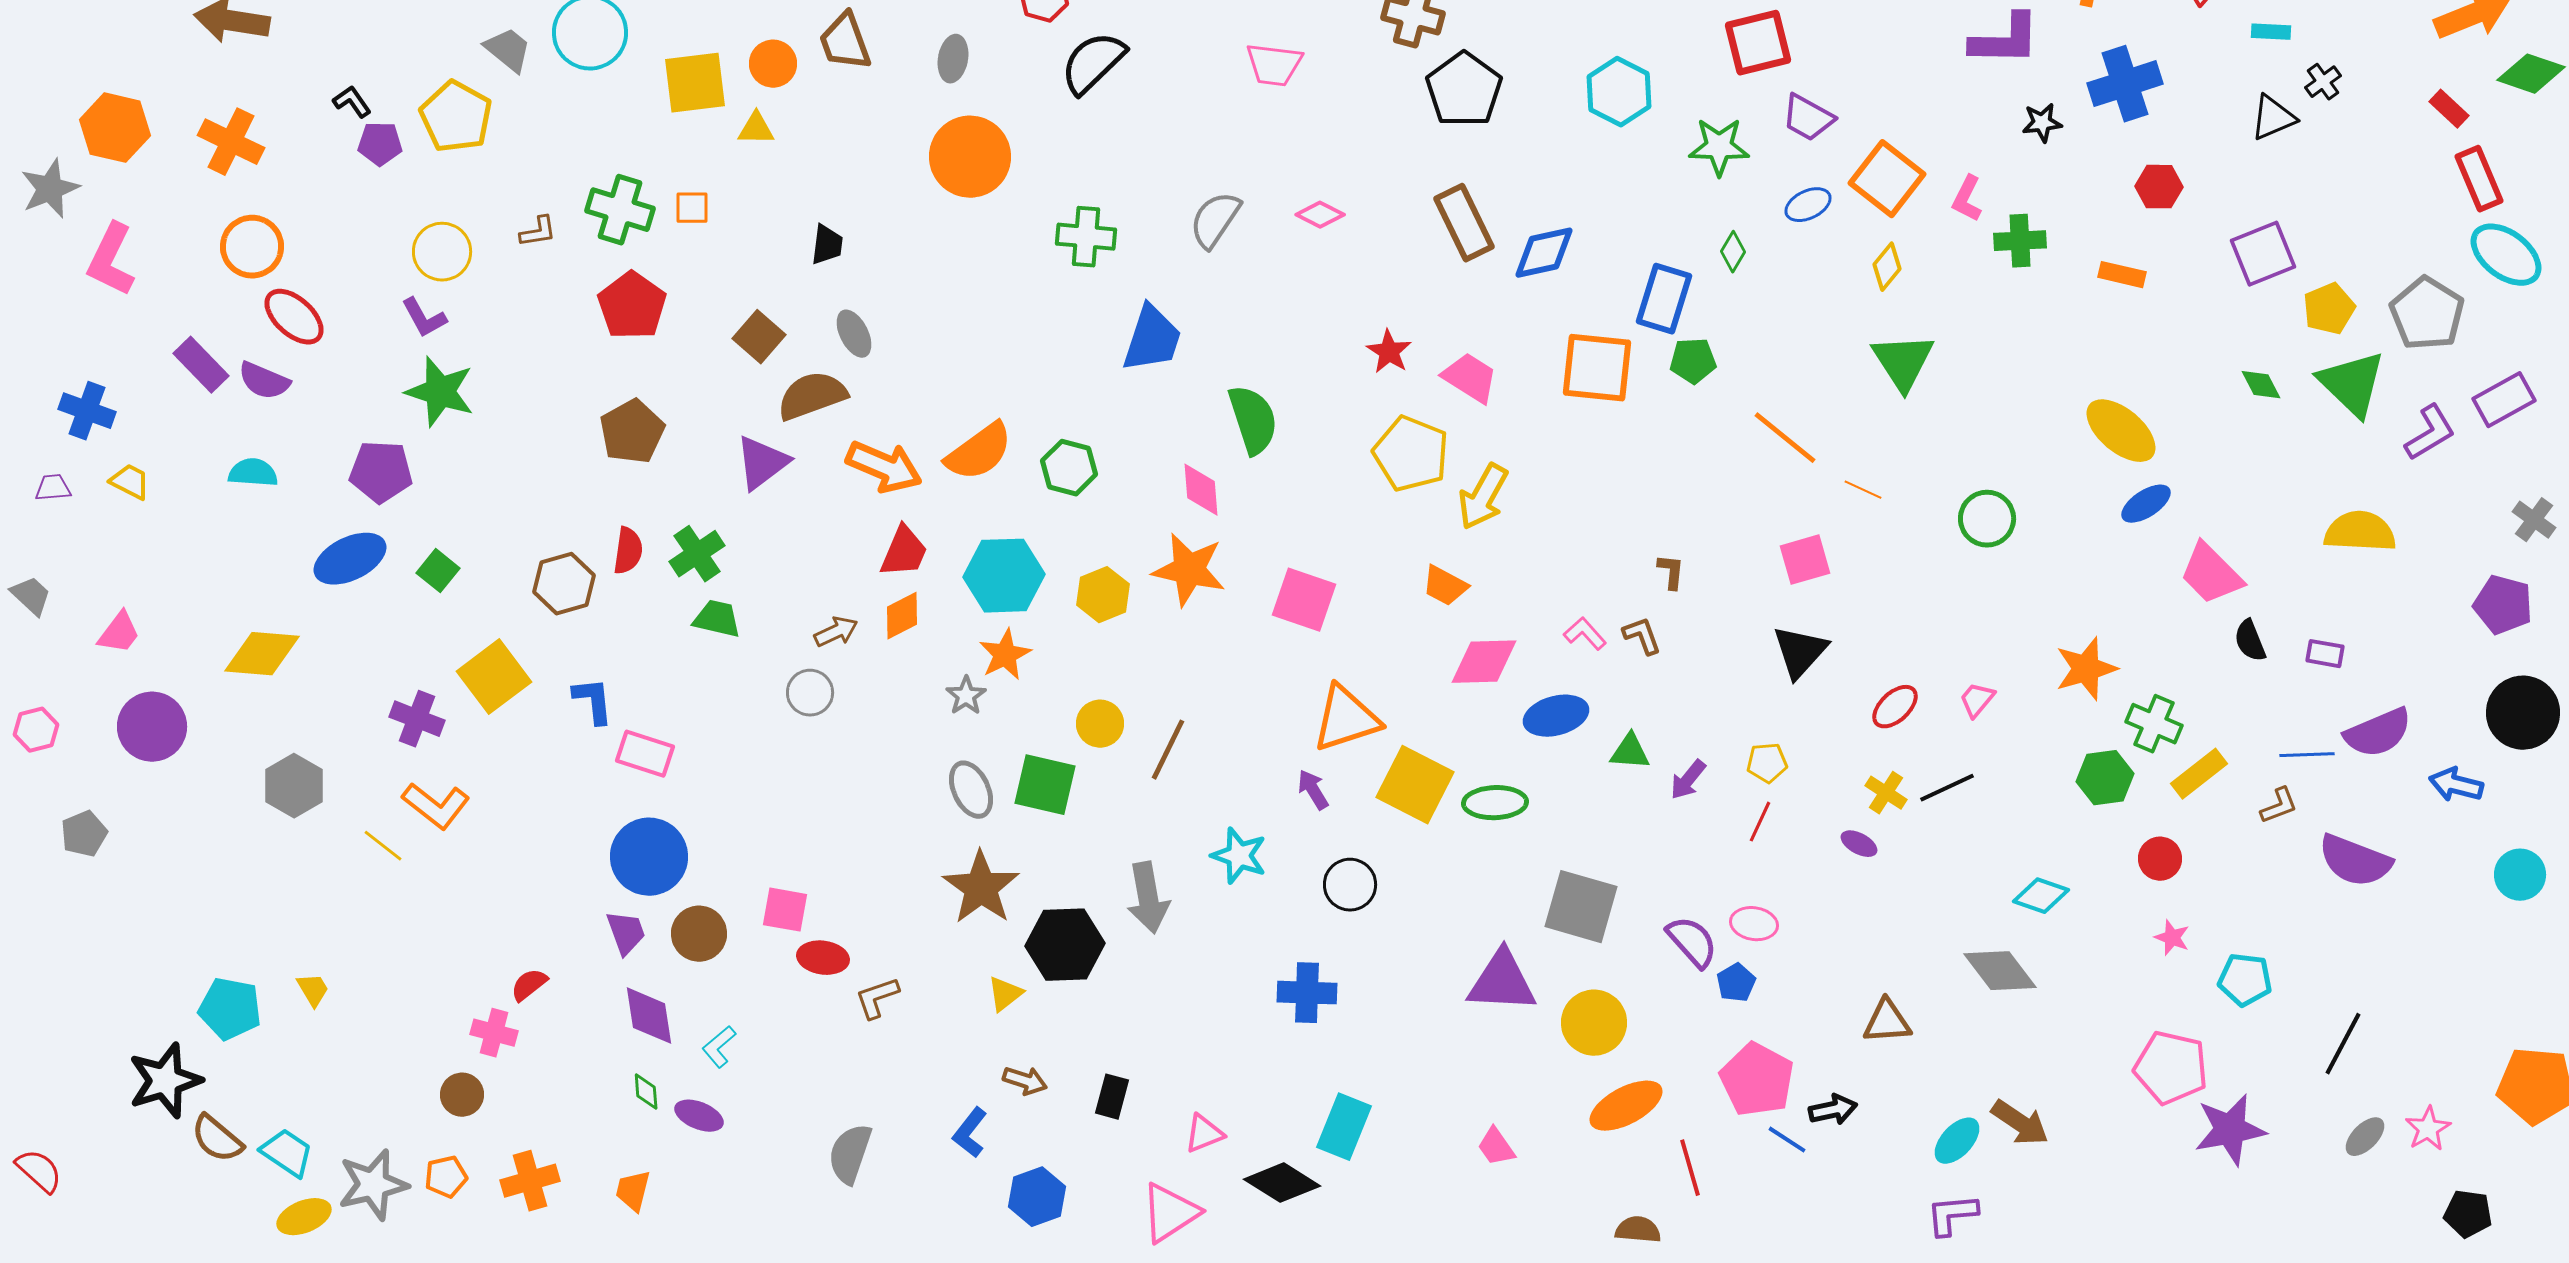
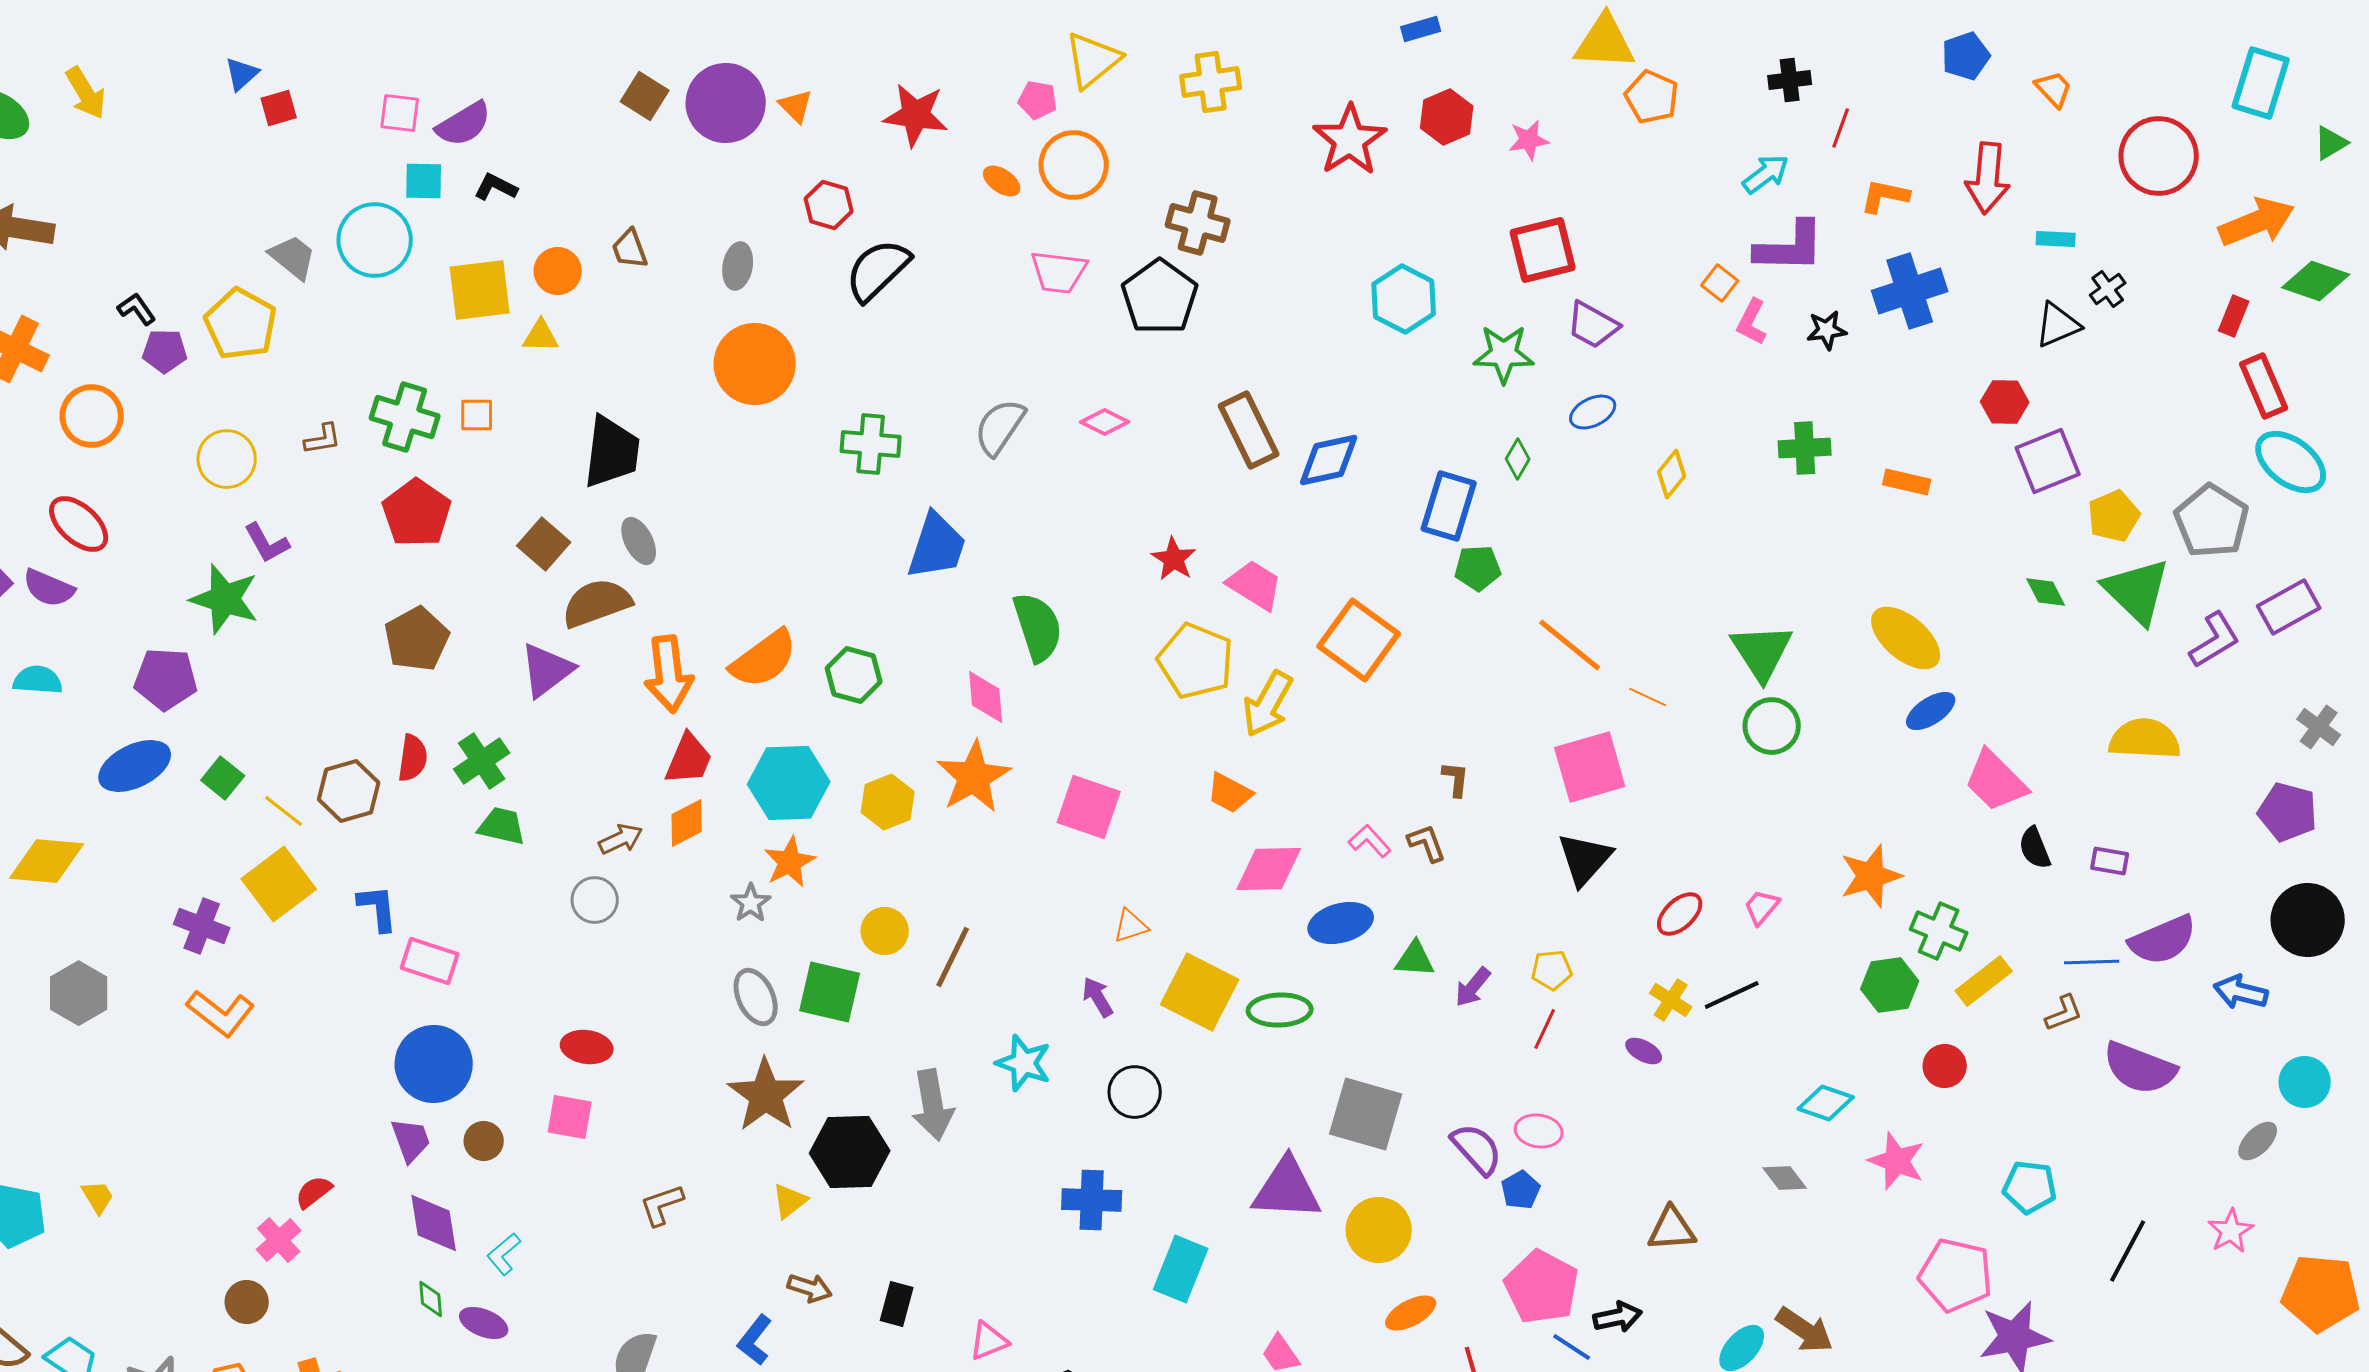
brown trapezoid: (845, 42) -> (630, 249), size x0.7
black pentagon: (1464, 90) -> (1160, 297), moved
red rectangle: (2449, 109) -> (2234, 316), turned 69
orange square: (1887, 179) -> (1720, 283), moved, size x0.5
red hexagon: (2159, 187) -> (2005, 402), moved
pink L-shape: (1967, 199) -> (1752, 322), moved
black trapezoid: (827, 245) -> (612, 452), size x1.8
orange circle: (252, 247) -> (92, 416), moved
purple L-shape: (424, 318) -> (267, 543), moved
green triangle: (1903, 362) -> (1762, 652), moved
orange square: (1597, 368) -> (1359, 640), moved, turned 30
orange arrow: (884, 467) -> (669, 674), turned 60
pink square: (1805, 560) -> (1590, 767), size x1.4
orange star: (1189, 570) -> (974, 777), turned 30
orange triangle: (1346, 719) -> (1131, 926), size x0.5
yellow line: (383, 846) -> (284, 811), moved
brown circle: (699, 934) -> (484, 1141), size x0.7
pink star: (2172, 938) -> (1897, 1161), moved, size x1.6
red ellipse: (823, 958) -> (587, 1047), moved
gray diamond: (2000, 971) -> (1785, 1178), size x0.6
pink cross: (494, 1033) -> (279, 1240), turned 33
orange ellipse: (1626, 1106) -> (1411, 1313), size x0.7
cyan rectangle: (1344, 1127) -> (1181, 1269), moved
pink star: (2428, 1129) -> (2231, 1231), moved
gray ellipse: (2365, 1137) -> (2258, 1141), moved

